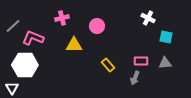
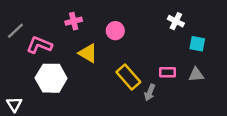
yellow triangle: (74, 45) -> (88, 53), turned 30
white hexagon: (25, 65) -> (51, 78), moved
yellow rectangle: (108, 65) -> (128, 77), size x1.5
gray arrow: (135, 78) -> (150, 92), moved

